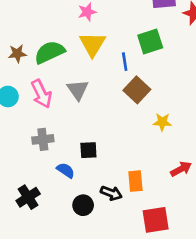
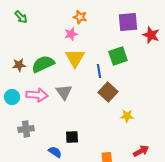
pink arrow: (41, 94) -> (37, 95), turned -60
gray cross: (43, 139) -> (26, 129), moved

